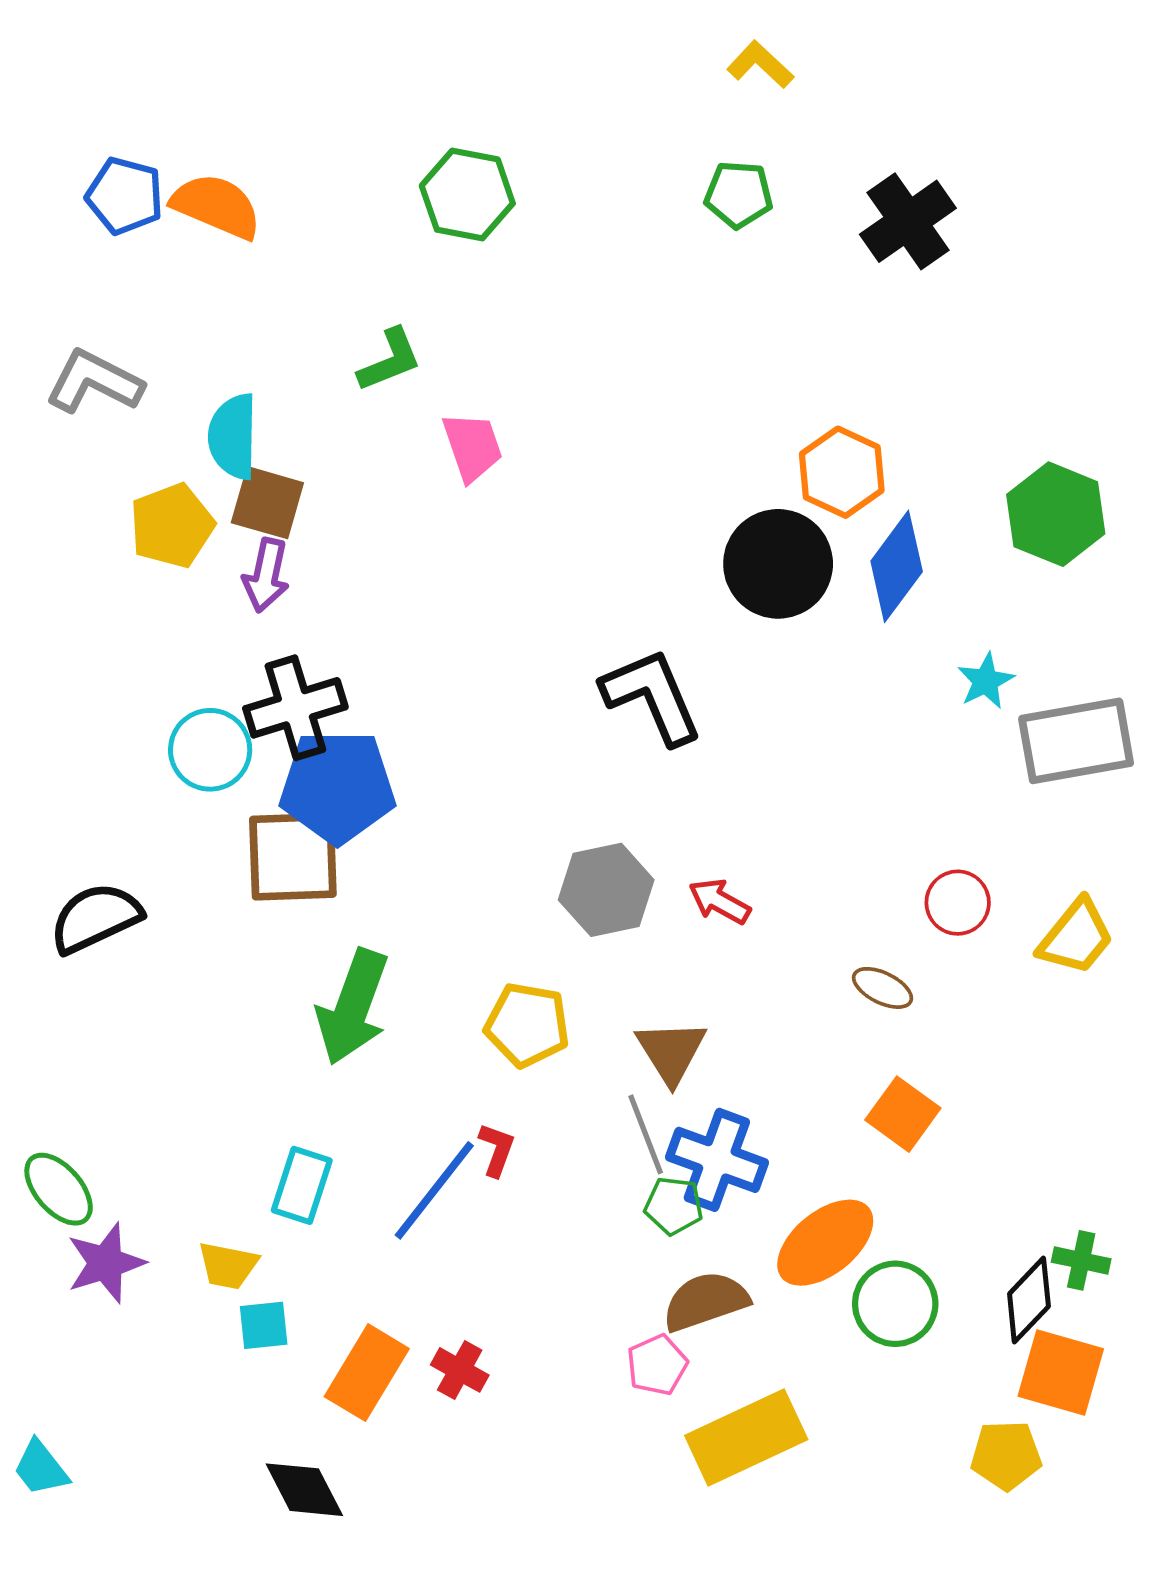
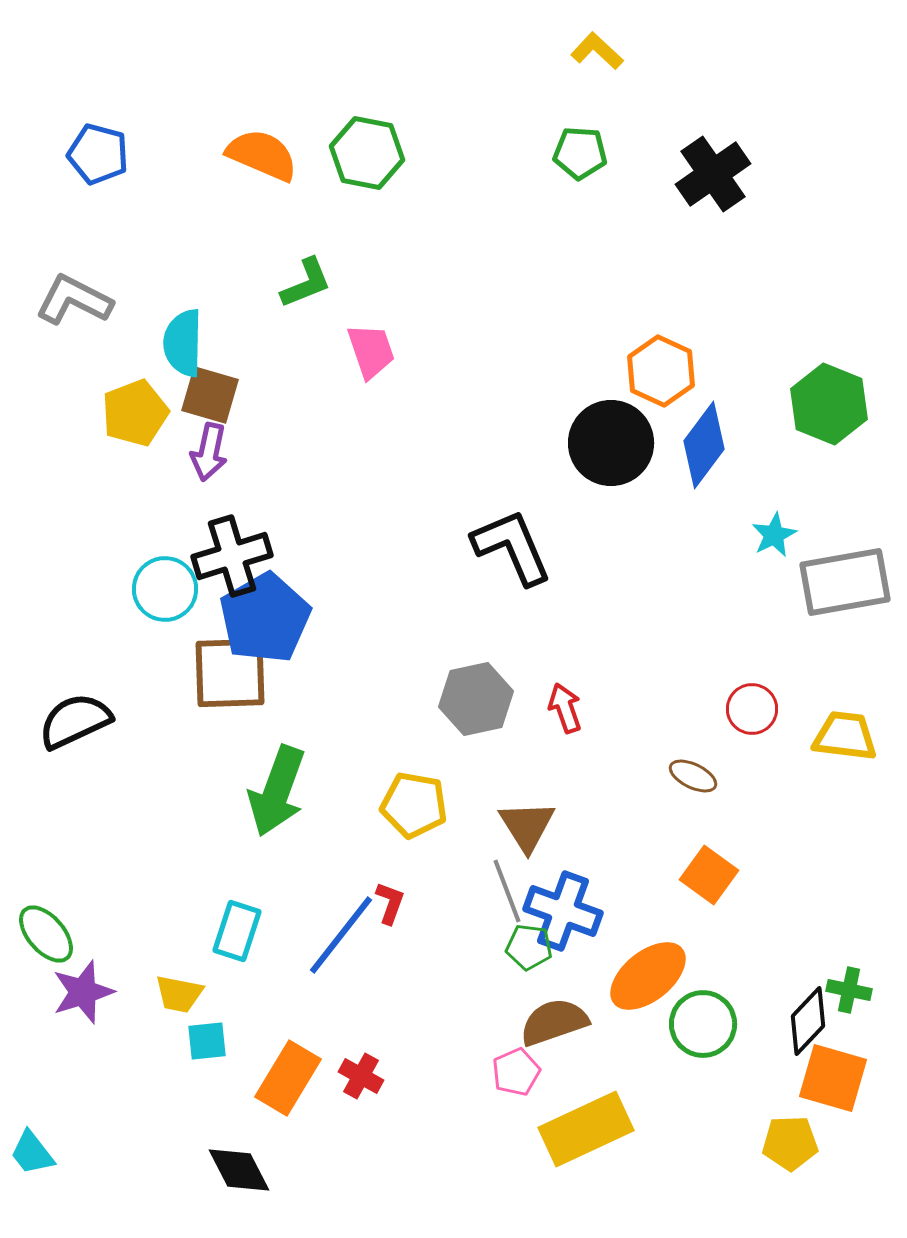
orange semicircle: (216, 206) -> (262, 155), moved
blue pentagon: (337, 787) -> (265, 618), turned -30
red arrow: (719, 901) -> (565, 708), turned 42
yellow trapezoid: (1076, 937) -> (845, 736), turned -122

